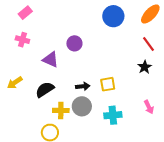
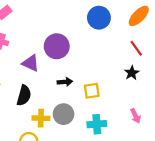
purple circle: (74, 43) -> (57, 46), size x1.5
black arrow: (83, 86) -> (65, 82), moved
black semicircle: (45, 90) -> (24, 95), turned 138

